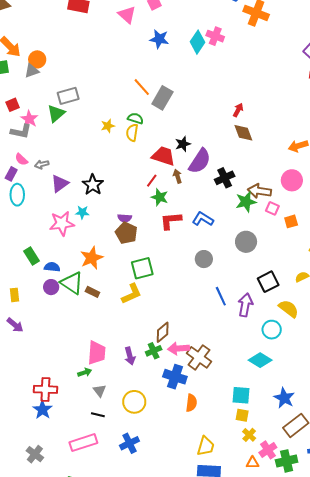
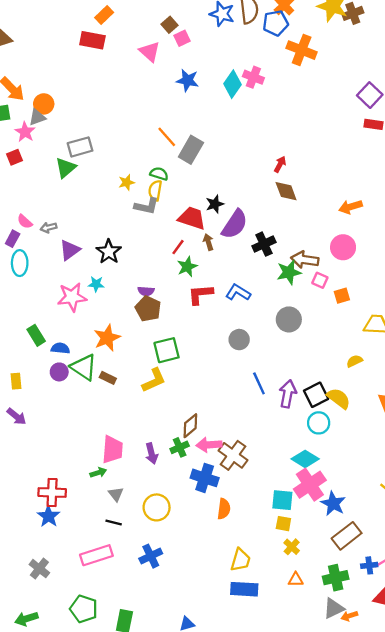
pink star: (29, 119) -> (25, 132), moved
gray L-shape: (21, 131) -> (147, 206), moved
green star: (160, 197) -> (187, 267), turned 30
black square: (268, 282) -> (316, 395), moved
pink cross: (268, 450) -> (310, 485), moved, size x1.5

